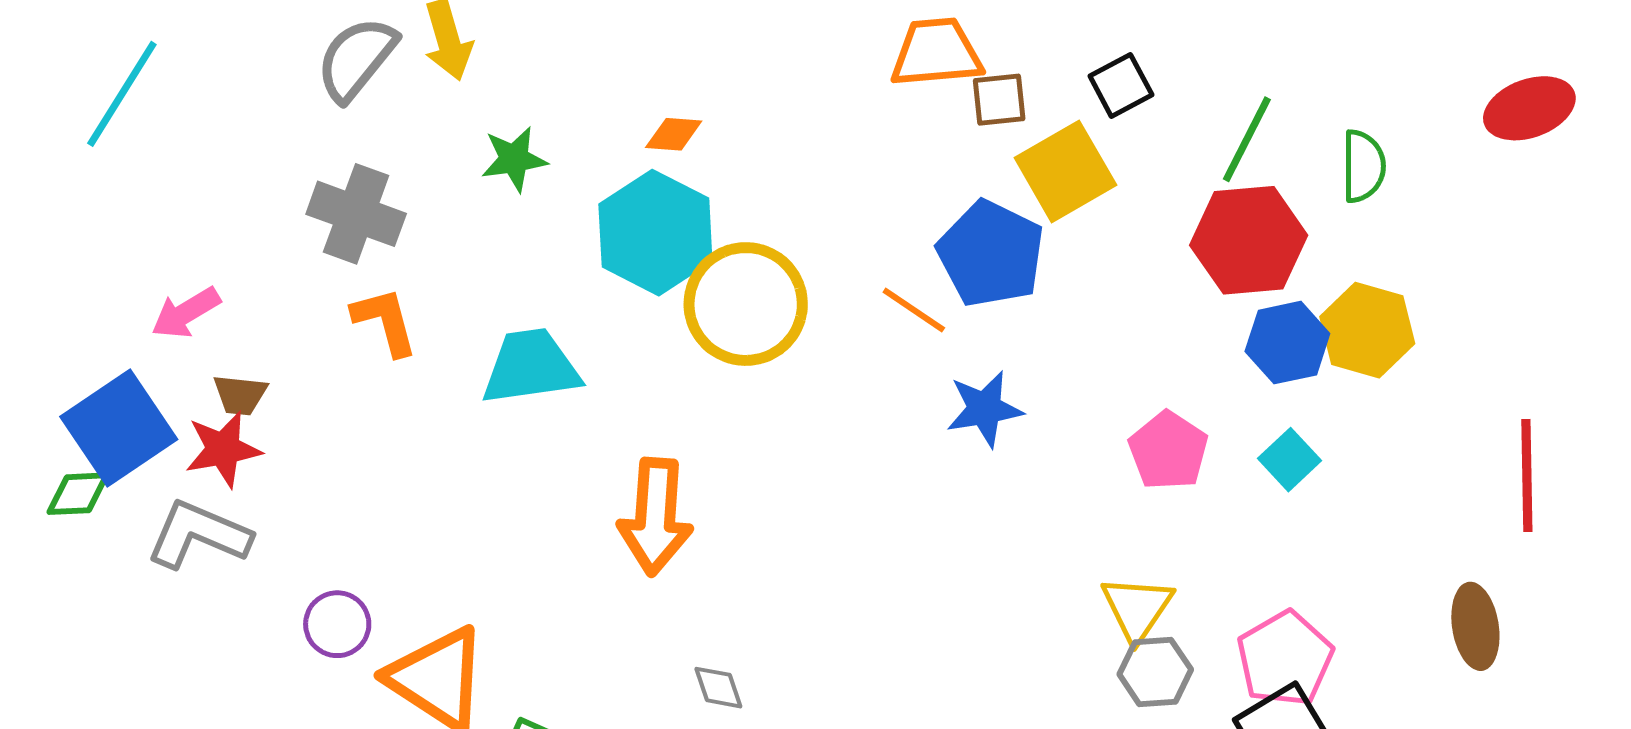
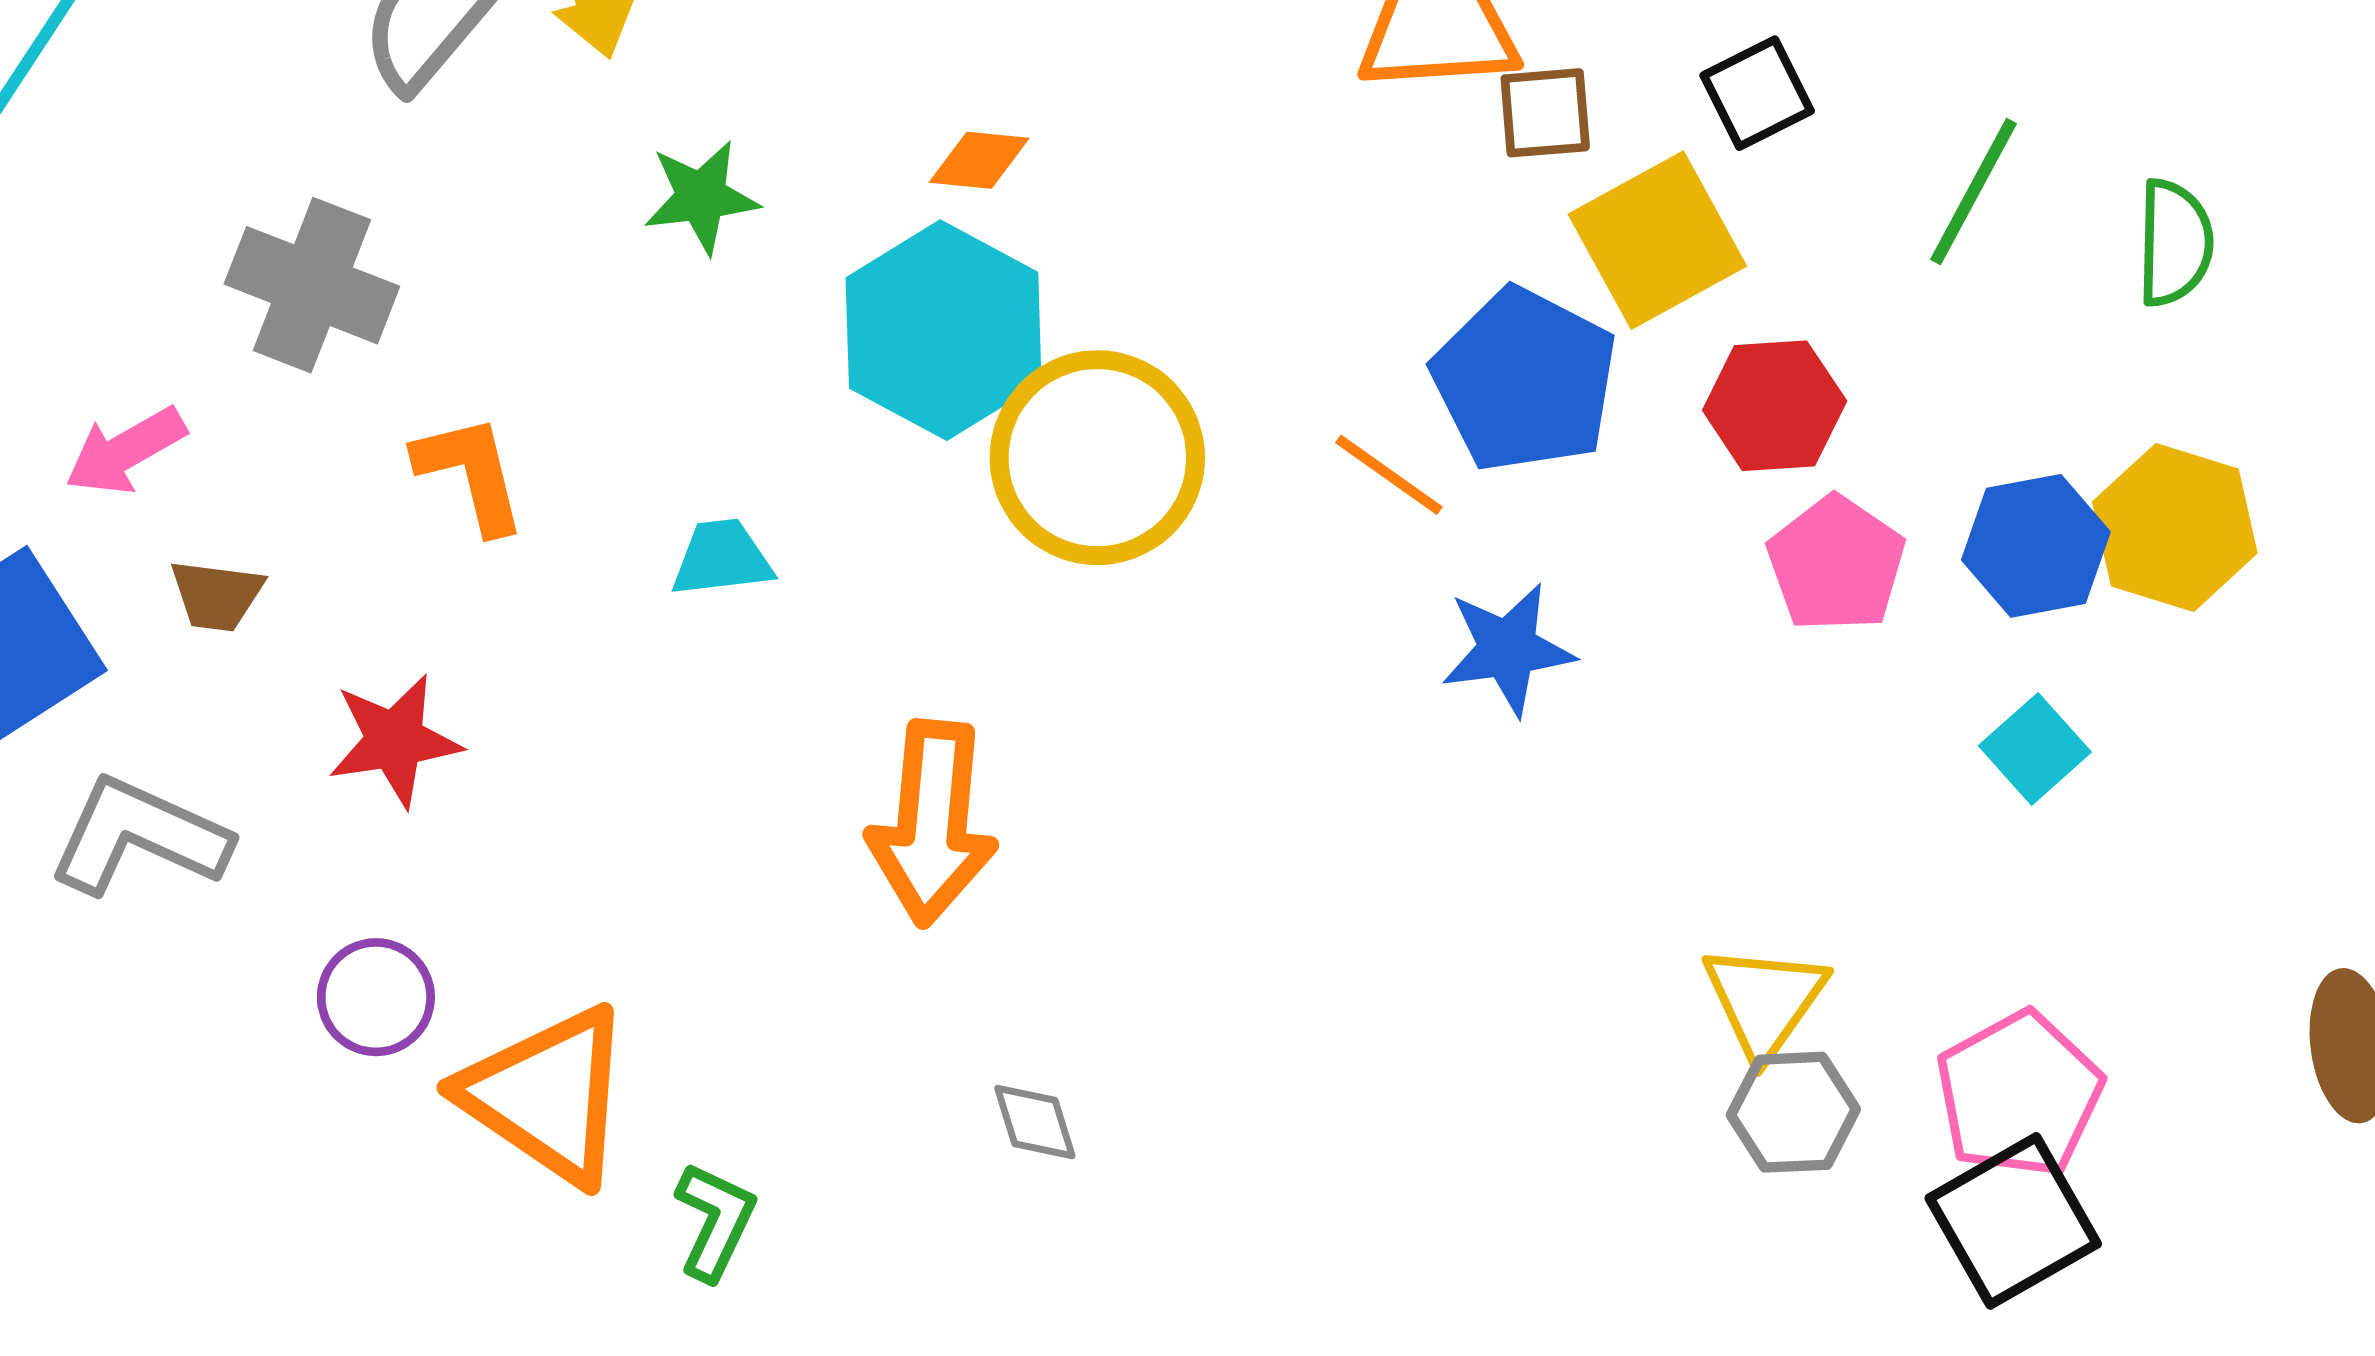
gray cross: (356, 214) -> (312, 285), moved
red hexagon: (1249, 240) -> (1775, 406), moved, size x0.7
cyan trapezoid: (531, 367) -> (722, 558), size x0.6
red star: (223, 449) -> (395, 740), moved
pink pentagon: (1168, 451) -> (1836, 564), moved

